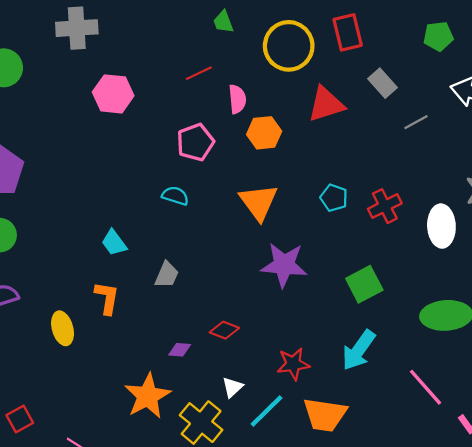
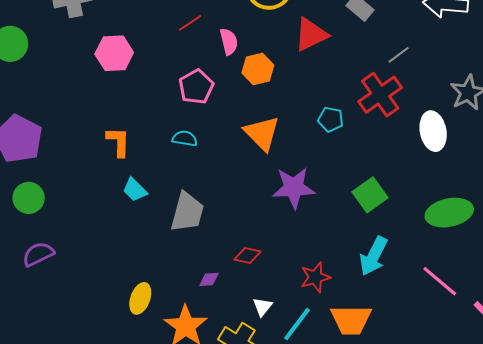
gray line: (416, 122) -> (399, 55), moved
red cross: (385, 206) -> (380, 95), moved, size x1.4
gray trapezoid: (167, 275) -> (187, 212), size x1.6
orange L-shape: (107, 298) -> (118, 142), moved
yellow ellipse: (63, 328) -> (140, 298), moved, turned 44

